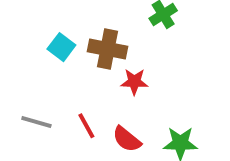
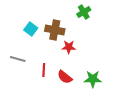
gray line: (36, 122) -> (18, 59), moved
red line: (86, 126) -> (44, 70), turned 32

